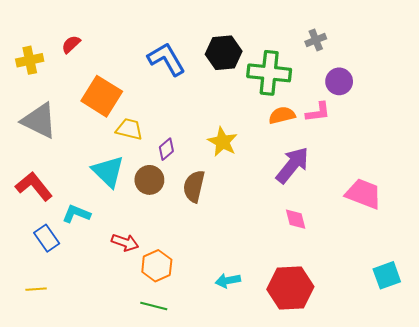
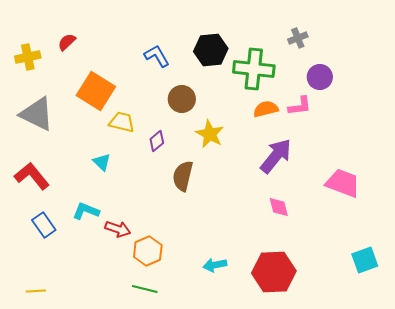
blue L-shape: (166, 59) -> (157, 56), size x0.7
cyan triangle: (108, 171) -> (102, 162), size x0.6
brown circle: (149, 180) -> (182, 99), moved
cyan L-shape: (76, 214) -> (86, 211), moved
yellow line: (36, 289) -> (36, 291), moved

